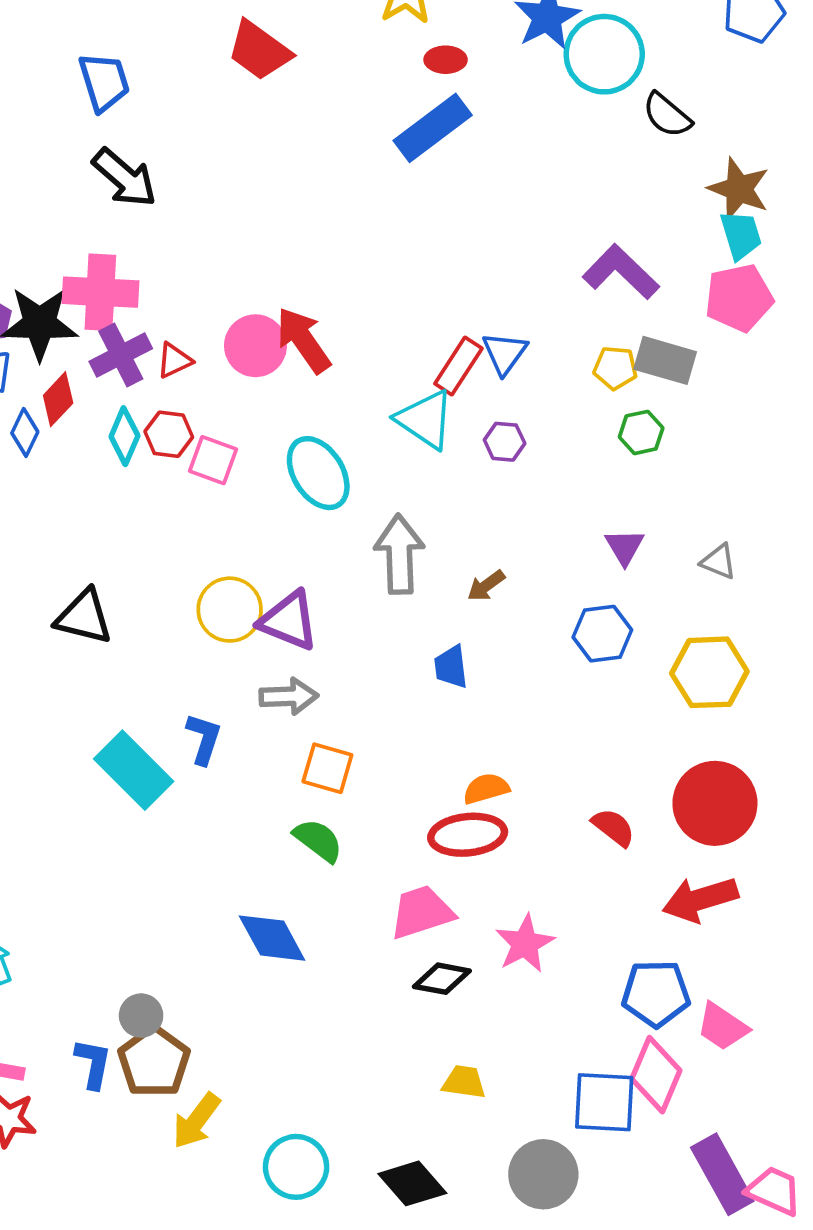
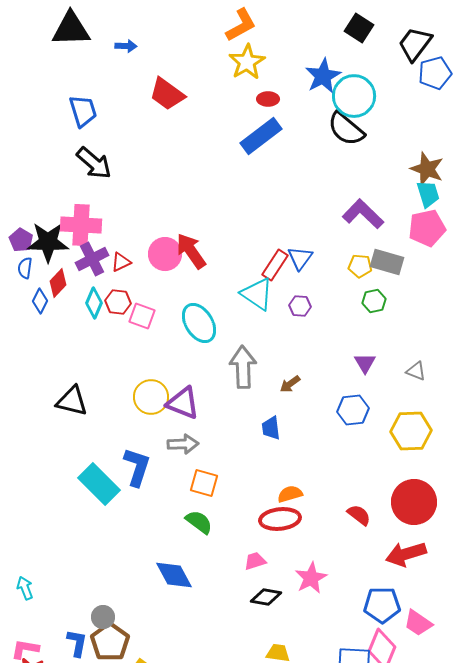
black semicircle: (667, 115) -> (346, 129), moved, size x1.4
blue L-shape: (204, 739) -> (137, 467), size x1.4
pink trapezoid: (422, 912) -> (255, 561), size x0.6

